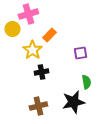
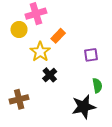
black cross: (41, 72) -> (50, 75), turned -32
brown cross: (38, 106) -> (19, 99), moved

